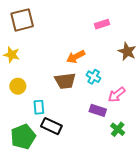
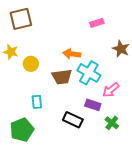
orange arrow: (76, 57) -> (72, 54), turned 36
cyan cross: (94, 77) -> (89, 73), size x1.6
yellow circle: (18, 86) -> (31, 64), moved
black rectangle: (51, 126) -> (73, 120), moved

